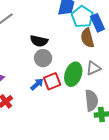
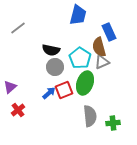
cyan pentagon: (82, 17) -> (80, 58), moved
gray triangle: (93, 68) -> (102, 62), moved
gray semicircle: (91, 100) -> (90, 116), moved

